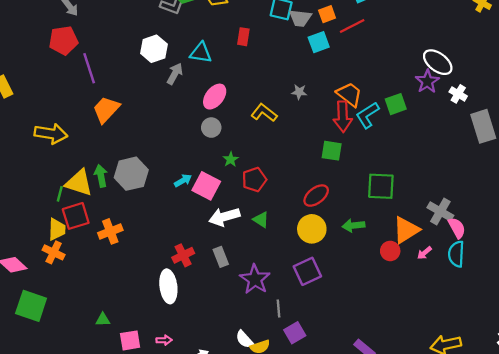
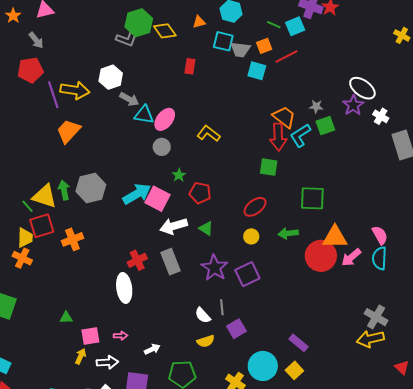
cyan square: (319, 42) -> (257, 71), turned 36
cyan triangle: (201, 53) -> (144, 115), moved
gray arrow: (175, 74) -> (129, 99), turned 90
gray star: (299, 92) -> (316, 106), moved
yellow arrow: (51, 134) -> (75, 90), moved
cyan arrow: (183, 180) -> (137, 194), size x1.8
red pentagon: (254, 180) -> (200, 193), turned 30
green line: (60, 194) -> (28, 206), turned -56
gray cross: (440, 211) -> (376, 317), moved
yellow circle: (312, 229) -> (251, 236), size x0.6
orange triangle: (406, 230) -> (335, 237), turned 32
red circle: (390, 251) -> (321, 256), size x1.8
pink arrow: (424, 253) -> (351, 257), size x1.5
gray rectangle: (221, 257) -> (171, 262), size x1.4
purple star: (255, 279) -> (215, 268), moved
white semicircle: (244, 339) -> (203, 315), moved

